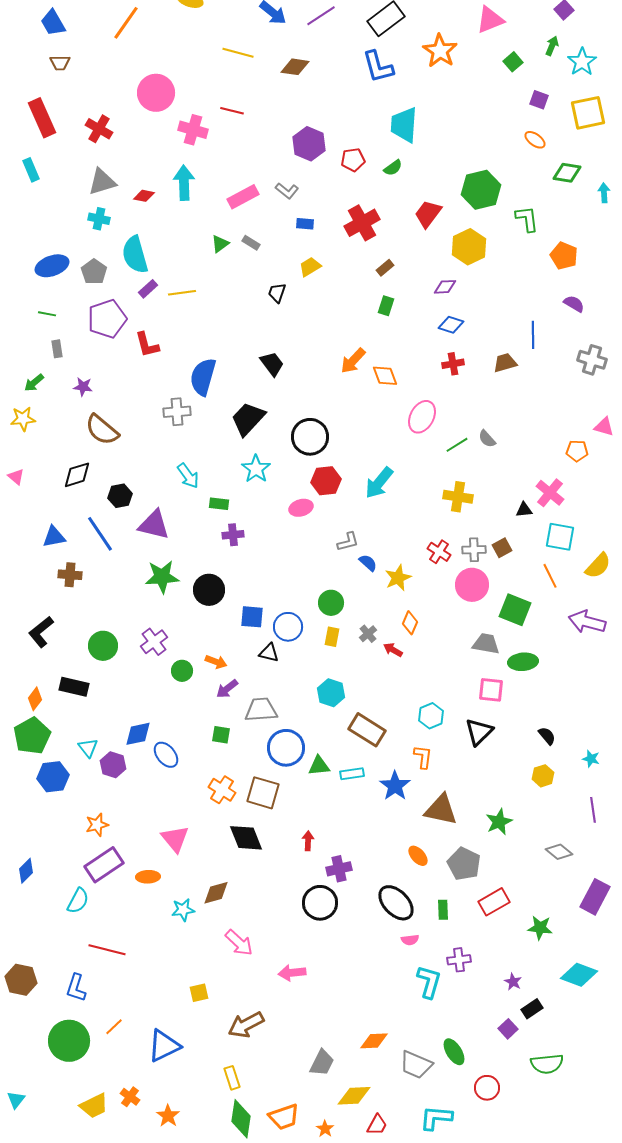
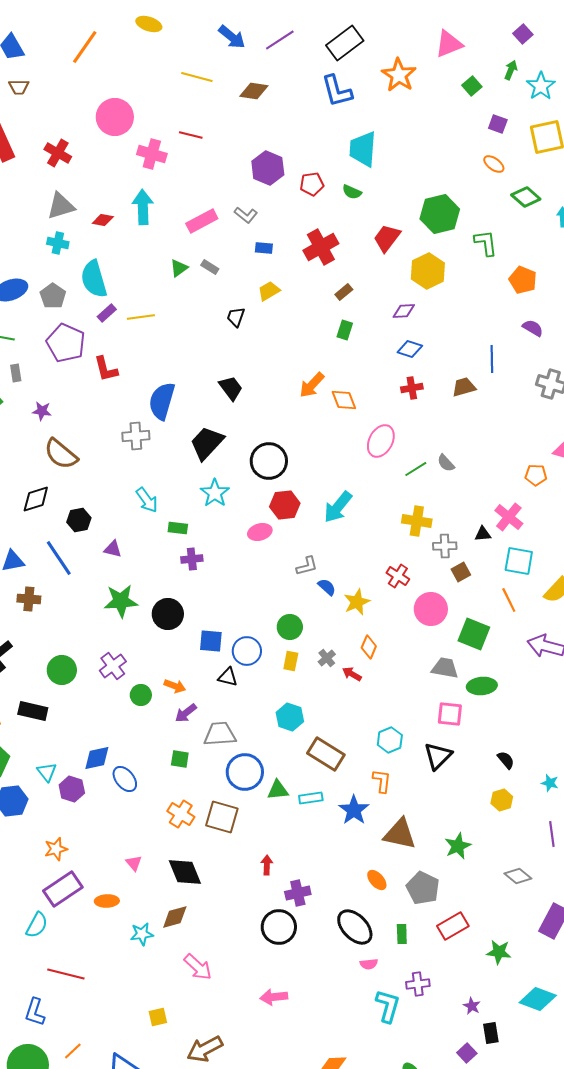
green semicircle: (393, 168) -> (352, 192), turned 60
green diamond: (567, 173) -> (526, 197), turned 32
purple pentagon: (107, 319) -> (66, 343), turned -30
purple triangle: (154, 525) -> (113, 549), size x0.6
gray cross: (474, 550) -> (445, 546), moved
black diamond: (246, 838) -> (185, 872), moved
pink triangle: (175, 839) -> (134, 863), size x0.6
pink arrow: (292, 973) -> (274, 997), moved
black rectangle: (532, 1009) -> (491, 1033), turned -65

